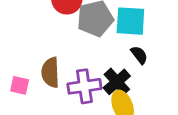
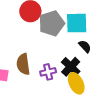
purple cross: (84, 86) -> (48, 72), size x0.7

